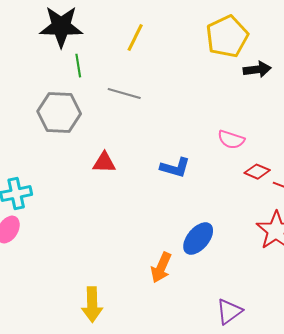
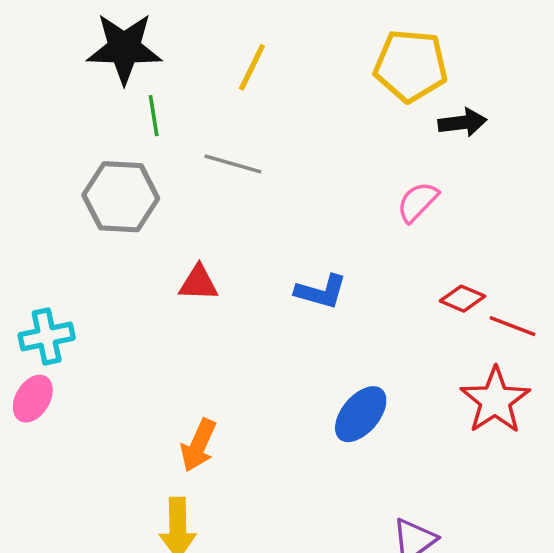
yellow pentagon: (227, 37) -> (411, 66), turned 30
pink semicircle: (231, 140) -> (418, 202), moved, turned 116
orange arrow: (161, 268) -> (198, 445), moved

